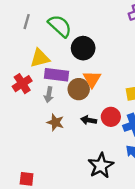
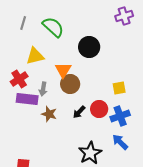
black circle: (83, 48) -> (89, 47), moved
purple rectangle: (57, 75) -> (27, 99), moved
orange triangle: (92, 79) -> (63, 70), moved
black arrow: (89, 120) -> (79, 112), turned -56

